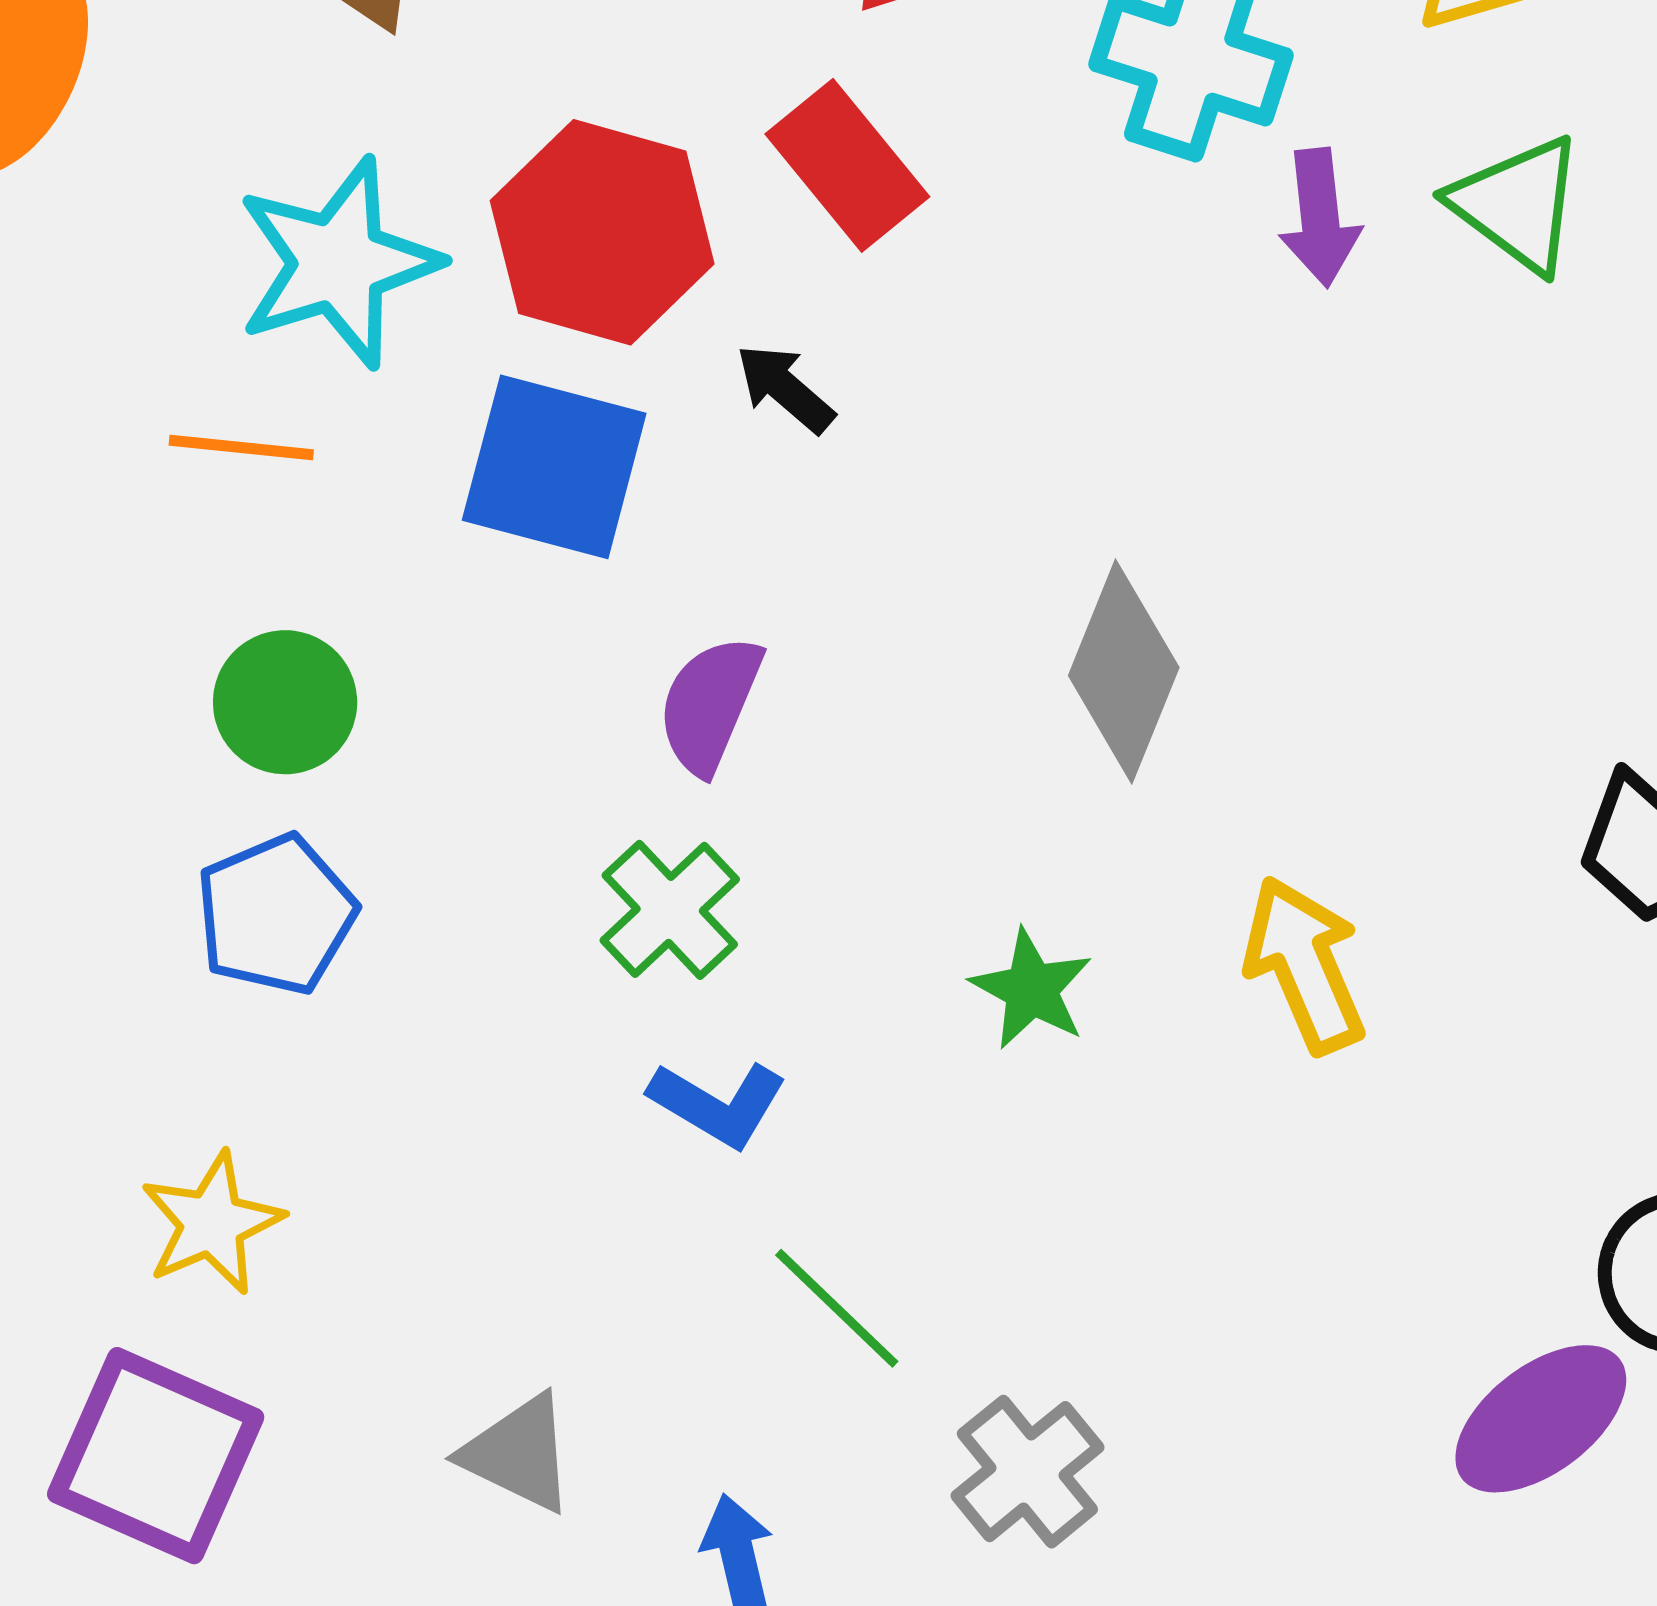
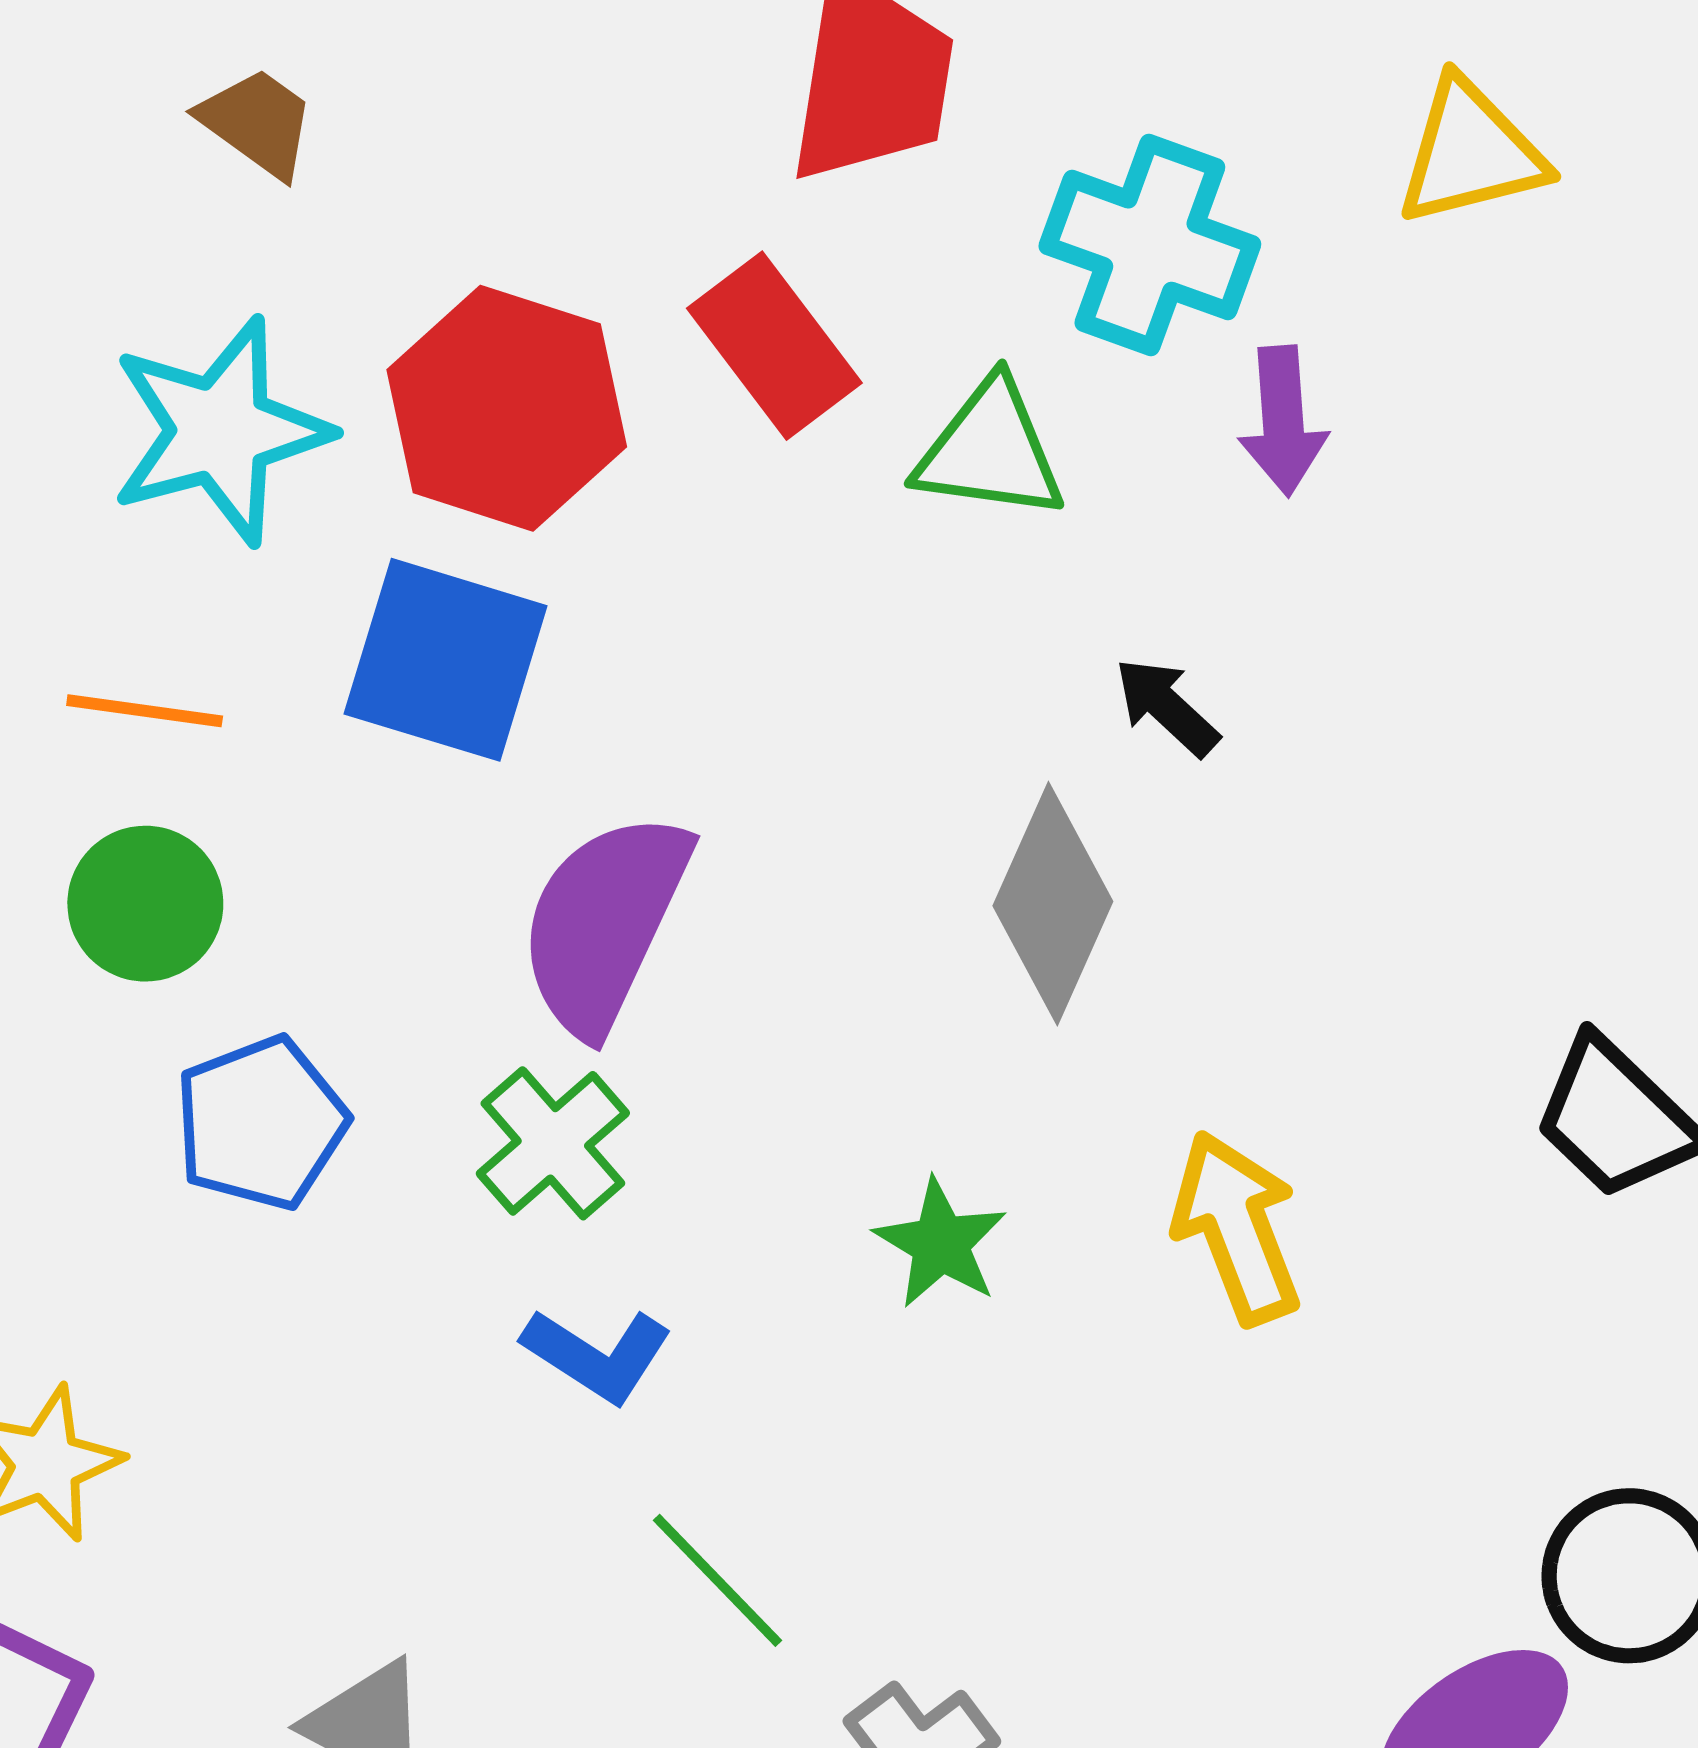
green triangle: (1517, 204) -> (990, 451), moved, turned -31
black arrow: (785, 388) -> (1167, 707), moved
orange line: (241, 447) -> (145, 711), moved
purple semicircle: (710, 704) -> (604, 923), size x1.5
blue pentagon: (276, 914) -> (261, 1123), moved

